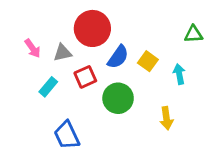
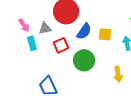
yellow square: (148, 61) -> (105, 34), turned -32
cyan rectangle: (48, 87) -> (32, 43), moved, turned -56

